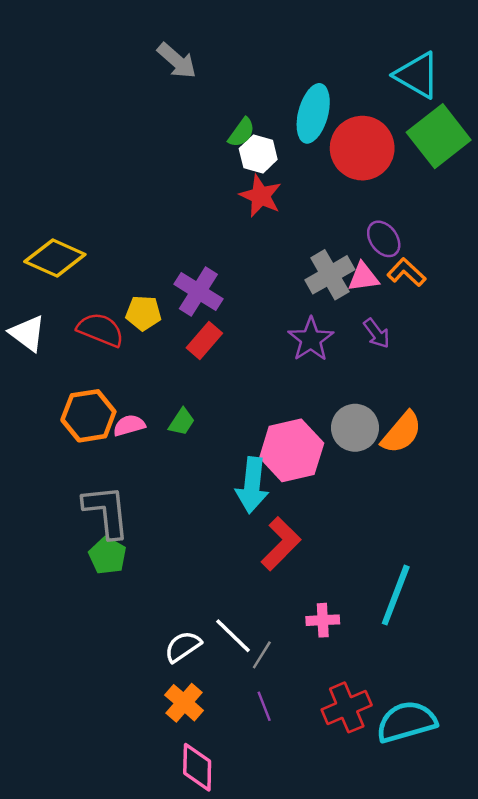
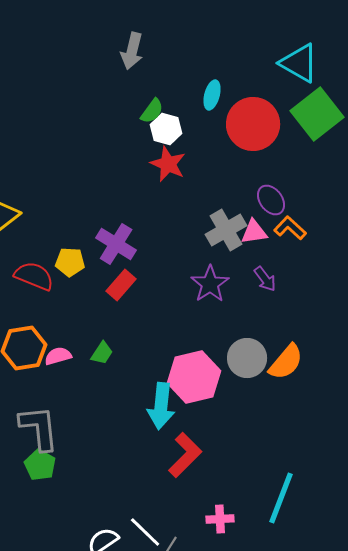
gray arrow: (177, 61) -> (132, 51), moved, turned 63
cyan ellipse: (313, 113) -> (212, 95), size x0.6

